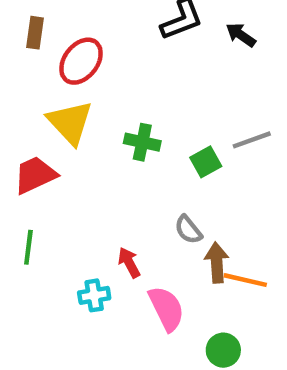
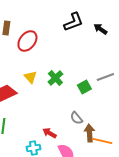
yellow triangle: (70, 122) -> (30, 77), moved, size x0.6
green cross: (142, 142) -> (55, 78), turned 35
red arrow: (129, 263) -> (49, 133), turned -32

